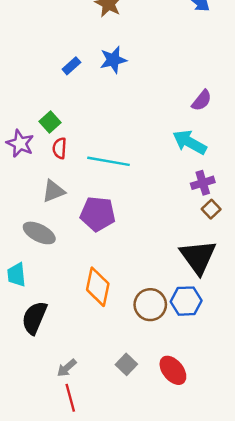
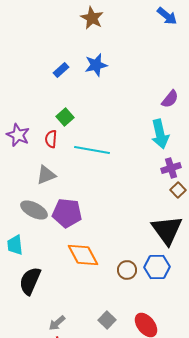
green square: (50, 122) -> (65, 117), moved
cyan arrow: (190, 142) -> (160, 134), turned -132
purple pentagon: (98, 214) -> (67, 213), moved
orange diamond: (98, 287) -> (83, 255), turned -40
brown circle: (150, 305) -> (127, 270), size x0.7

